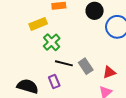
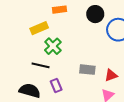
black line: (64, 63) -> (41, 65), moved
gray rectangle: (86, 66) -> (87, 70), turned -49

